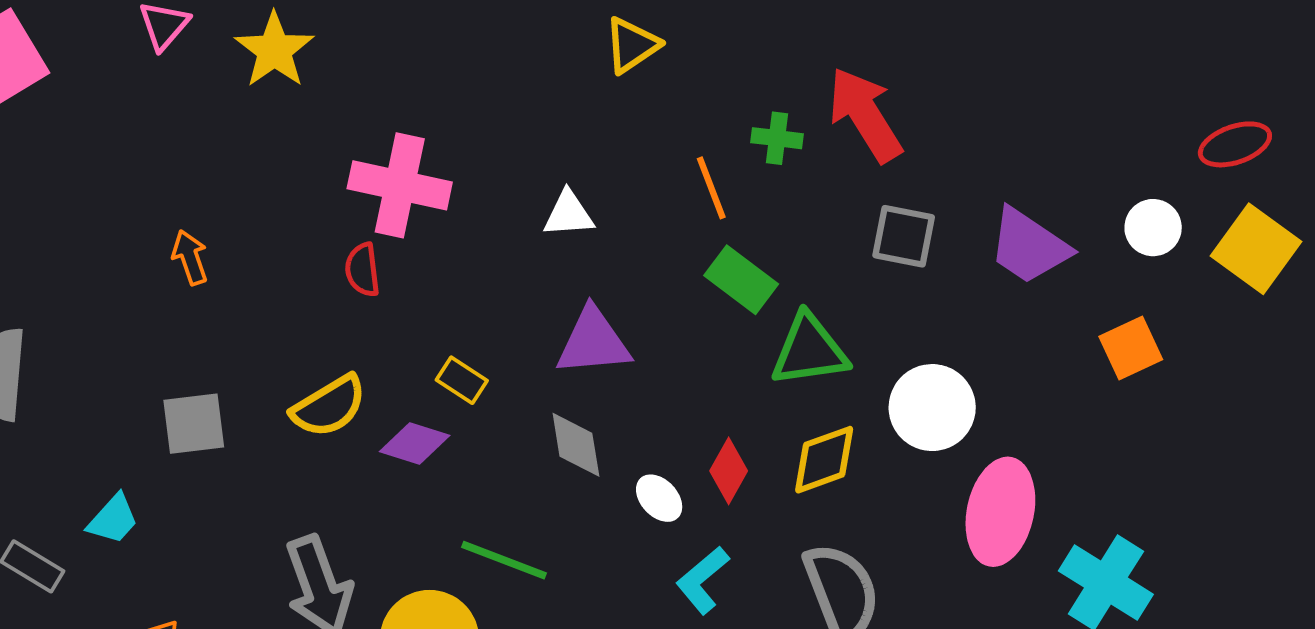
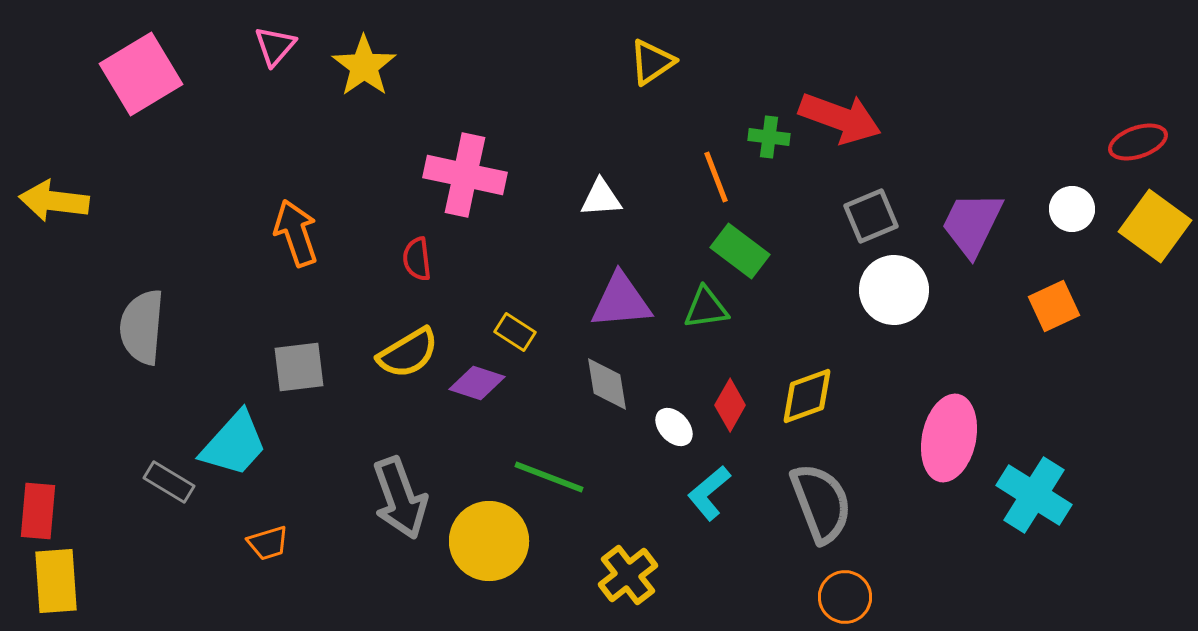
red arrow: (865, 115) -> (840, 118), turned 142
gray square: (904, 236) -> (871, 216), turned -34
purple trapezoid: (1029, 246) -> (972, 224), turned 82
orange arrow: (190, 257) -> (296, 233), size x1.5
red semicircle: (362, 270) -> (417, 259), moved
green triangle: (809, 350) -> (706, 308), moved, size x0.7
white circle: (932, 408) -> (894, 290), moved
cyan trapezoid: (113, 519) -> (234, 444), size x1.6

